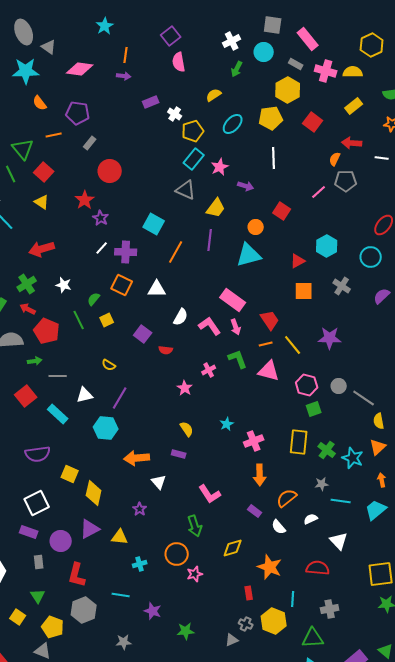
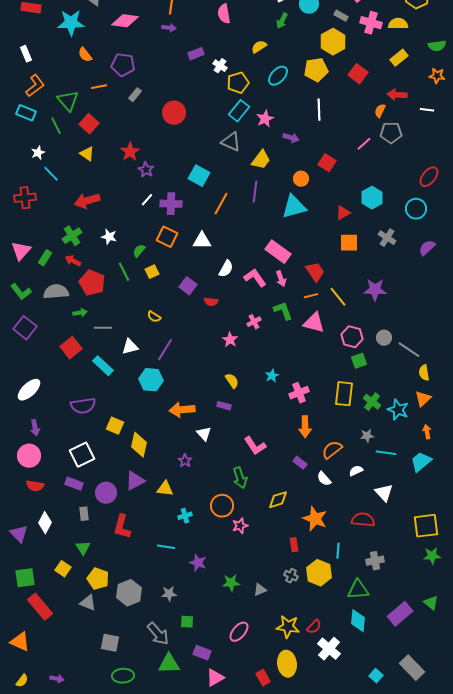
red circle: (110, 171) -> (174, 113), moved
gray hexagon: (84, 610) -> (129, 593), moved
gray triangle: (232, 640) -> (260, 590), moved

